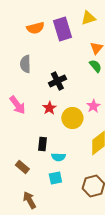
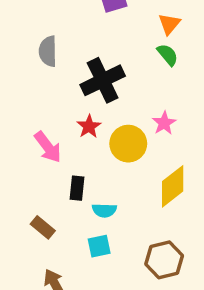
black cross: (57, 81) -> (103, 80), size x1.4
pink arrow: (17, 105) -> (48, 147), moved

